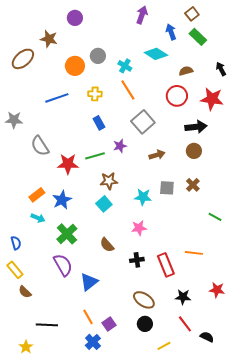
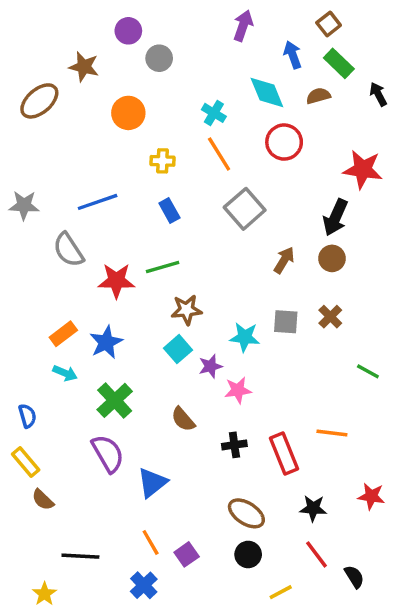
cyan diamond: (156, 54) -> (267, 92), turned 35
gray circle: (98, 56) -> (159, 58), moved
black arrow: (221, 69) -> (378, 94), moved
brown semicircle: (186, 71) -> (318, 96), moved
red circle: (177, 96) -> (284, 142), moved
blue line: (57, 98) -> (98, 202), moved
black arrow: (196, 127) -> (335, 217), turned 120
purple star: (120, 146) -> (210, 366), moved
brown arrow: (157, 155) -> (284, 260), moved, turned -42
black semicircle: (207, 337) -> (354, 577), turned 32
blue cross: (93, 342) -> (144, 585), moved

